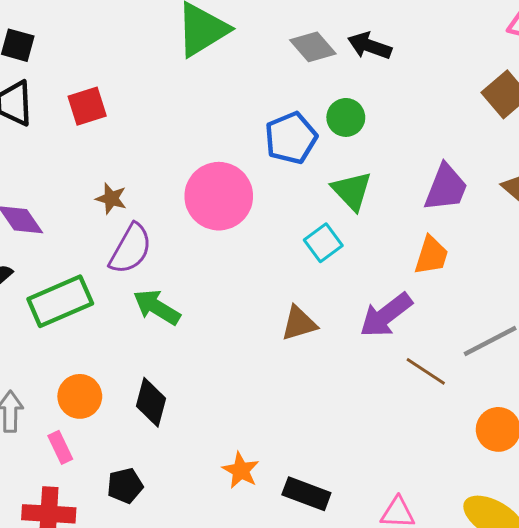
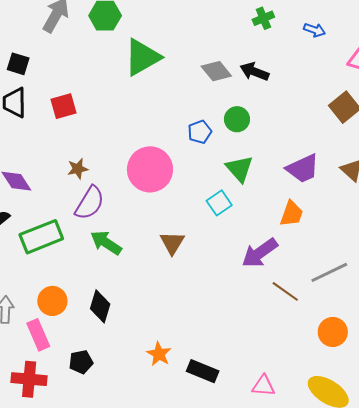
blue pentagon: (291, 138) -> (200, 132), size x0.7
purple trapezoid: (446, 188) -> (303, 169), turned 42
brown star: (111, 199) -> (78, 169), turned -30
brown triangle: (299, 323) -> (172, 243), moved, turned -44
pink rectangle: (60, 447) -> (38, 335), size x1.4

